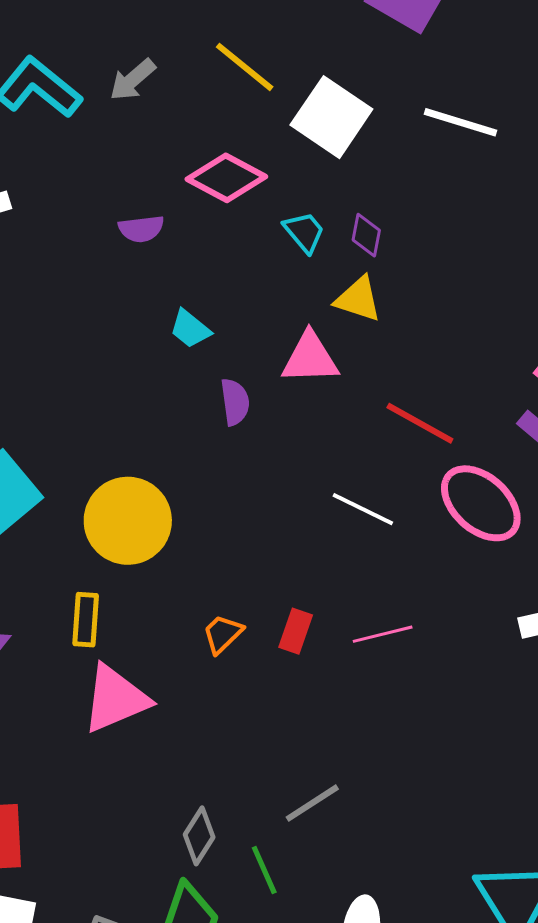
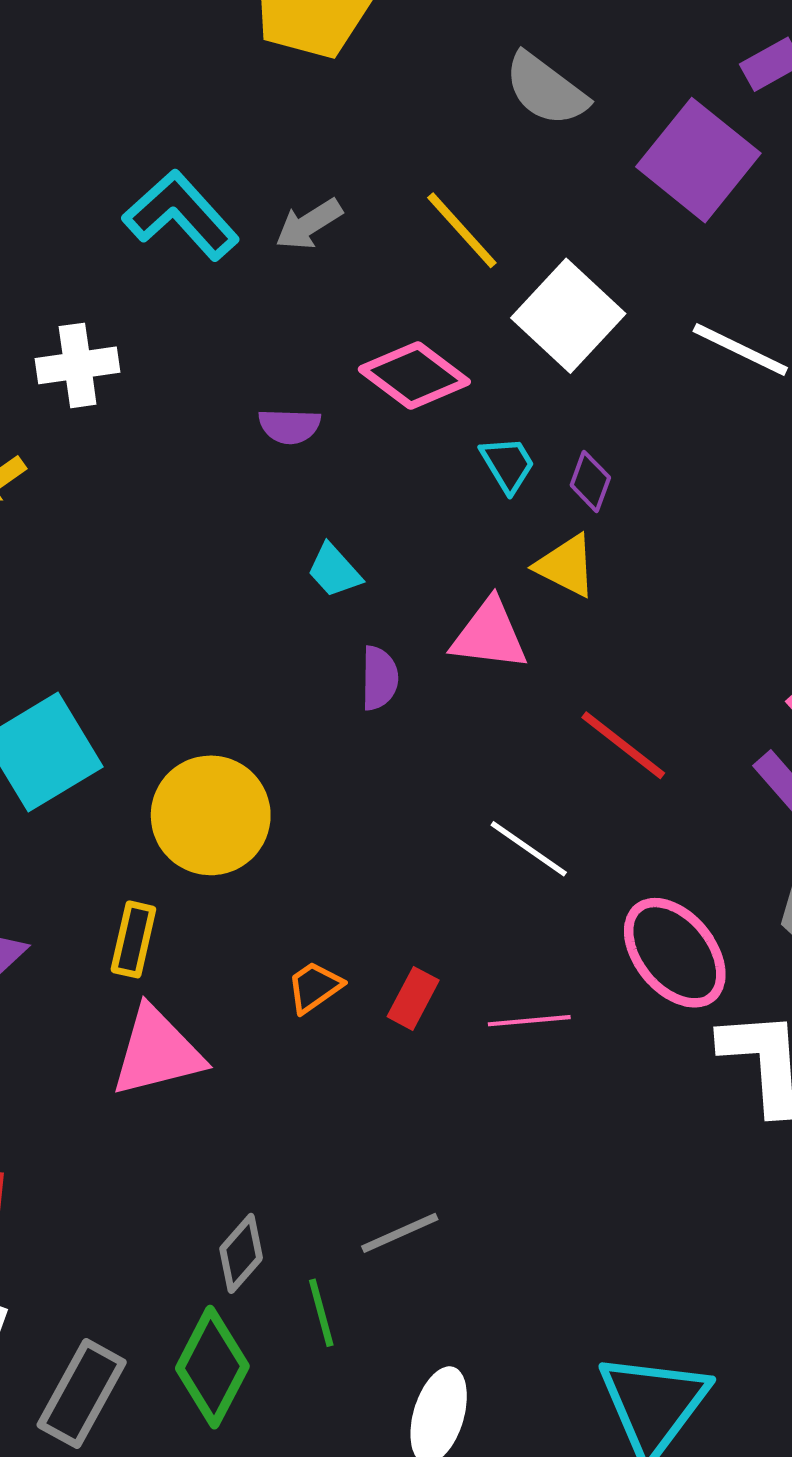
pink ellipse: (481, 503) -> (675, 953), moved

